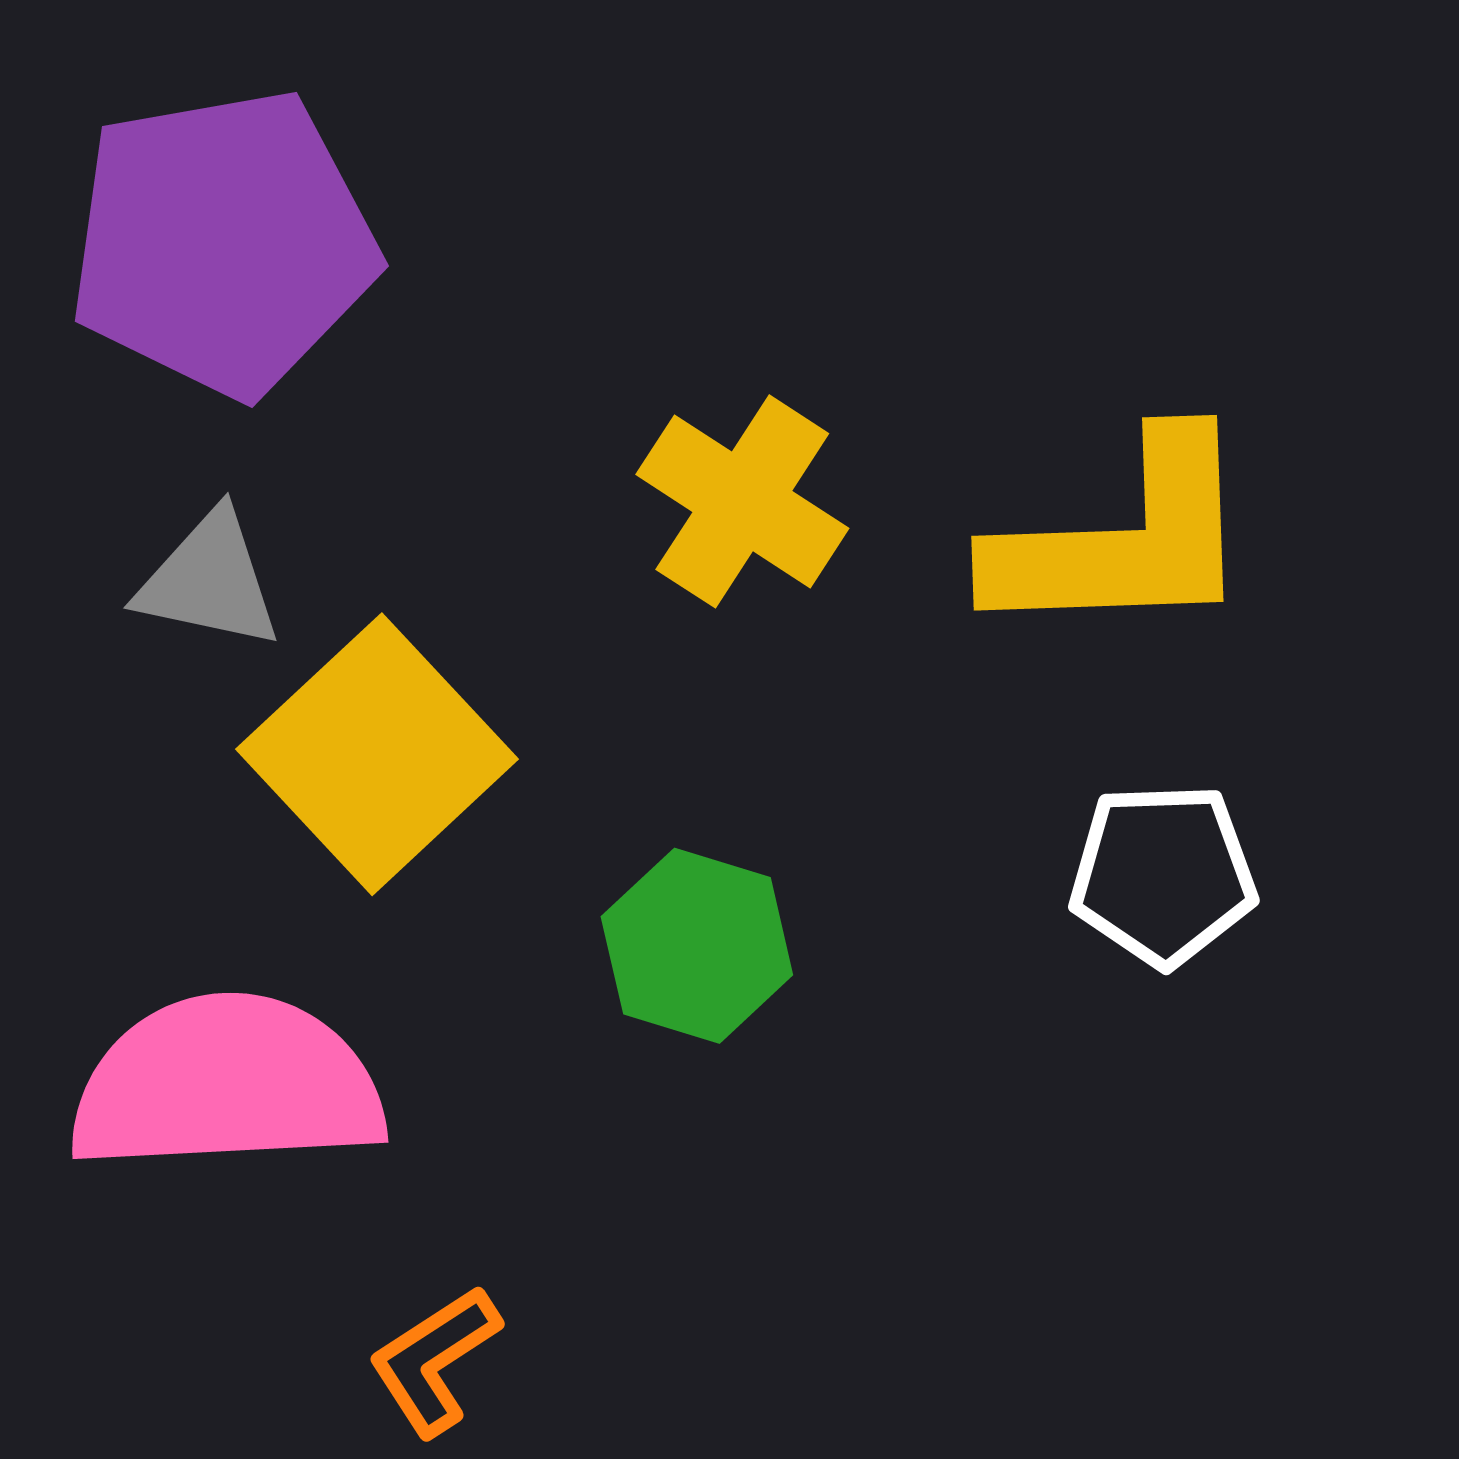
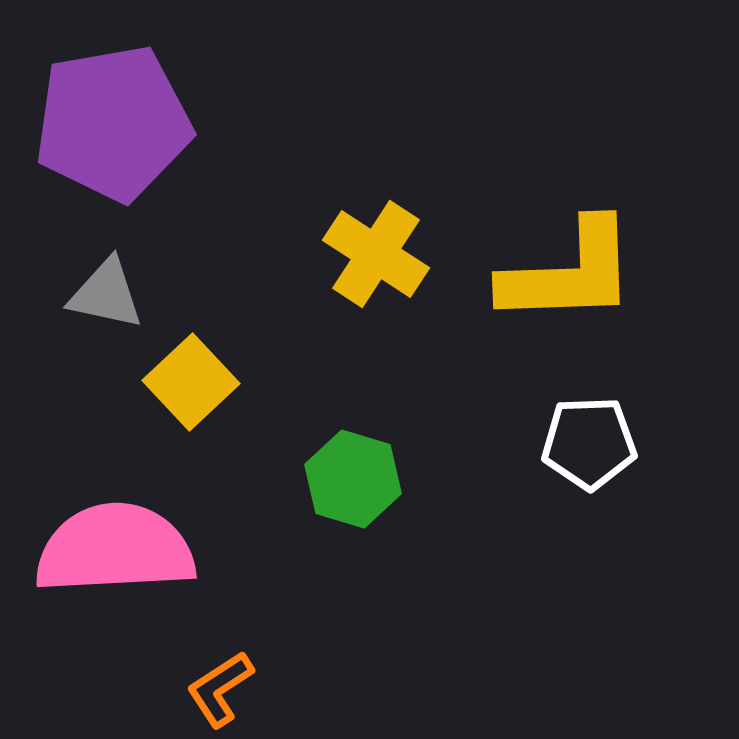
yellow square: (377, 754) -> (191, 382), size x0.7

